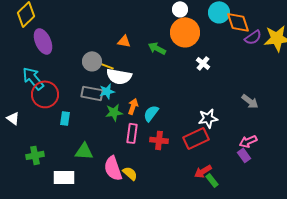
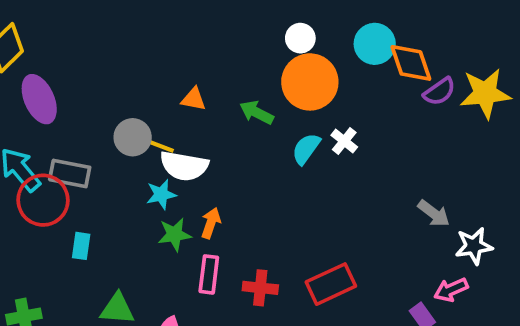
gray rectangle: (92, 93) -> (70, 173), moved
cyan semicircle: (151, 113) -> (306, 149), moved
white star: (208, 118) -> (474, 246), moved
pink arrow: (248, 141) -> (451, 290), moved

